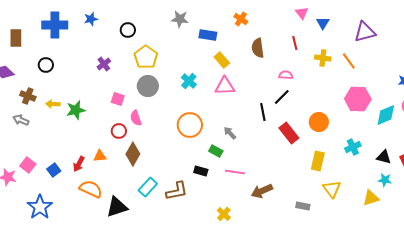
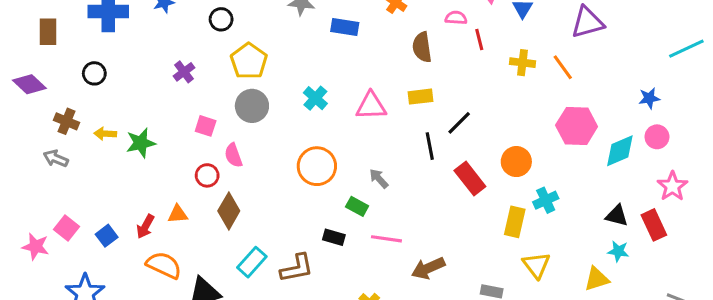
yellow rectangle: (222, 60) -> (420, 97), moved, turned -56
pink semicircle: (286, 75) -> (456, 18), moved
cyan cross: (353, 147) -> (546, 200), moved

